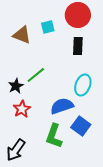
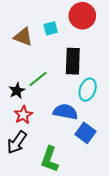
black rectangle: (78, 46) -> (73, 61), moved, size x1.4
blue semicircle: (62, 106) -> (65, 112), turned 30
green L-shape: (54, 136) -> (50, 159), moved
black arrow: (16, 150) -> (17, 142), moved

